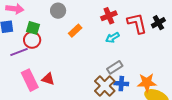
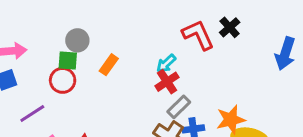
red cross: (109, 16) -> (167, 82), moved
green square: (33, 28) -> (68, 60), moved
red circle: (32, 40) -> (63, 80), moved

